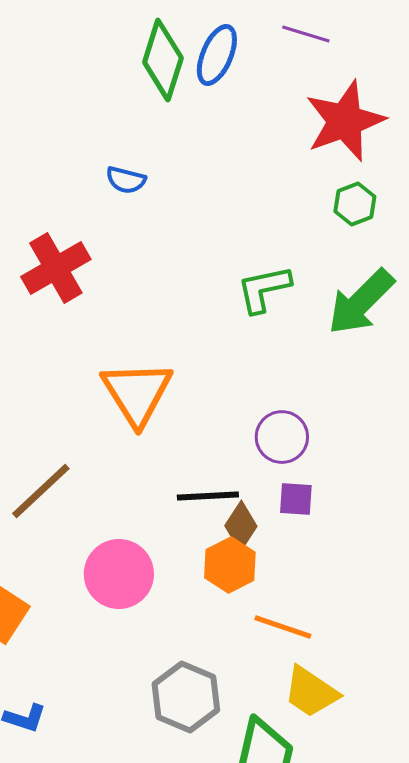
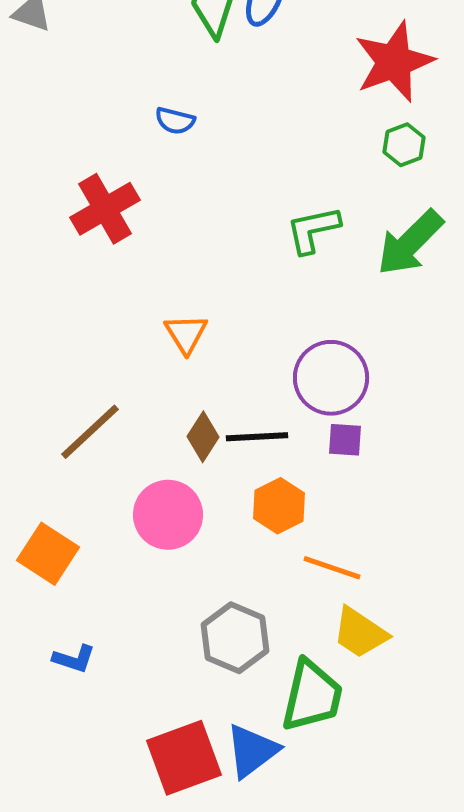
orange triangle: (137, 393) -> (186, 334), size x0.6
purple circle: (282, 437) -> (331, 378), size x1.4
brown diamond: (241, 526) -> (203, 437), moved

